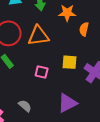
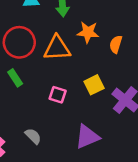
orange star: (67, 13) -> (88, 32), moved
yellow square: (69, 62) -> (94, 85), turned -35

